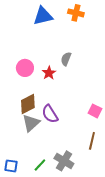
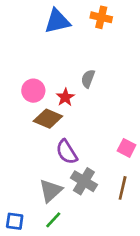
brown diamond: (28, 104) -> (48, 119), moved, turned 50
gray triangle: (31, 123) -> (51, 191), moved
gray cross: (64, 161) -> (84, 181), moved

